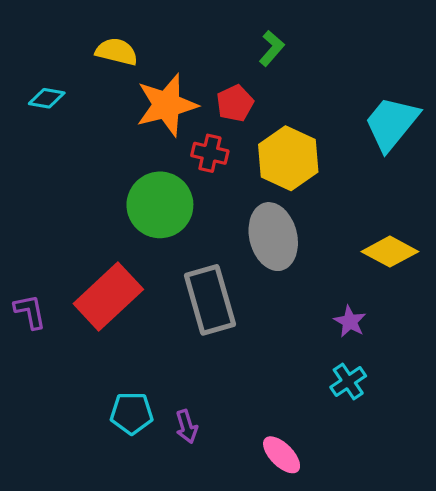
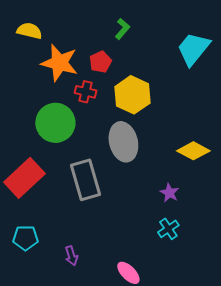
orange star: (167, 105) -> (59, 63), turned 30
cyan trapezoid: (392, 123) -> (193, 49), moved
cyan pentagon: (132, 413) -> (25, 238), moved

